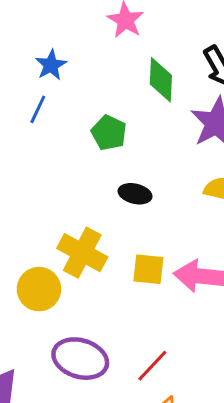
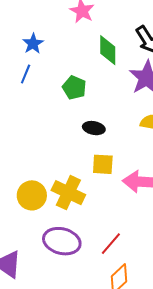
yellow cross: (82, 253) -> (68, 193), moved
yellow square: (148, 269) -> (103, 164), moved

